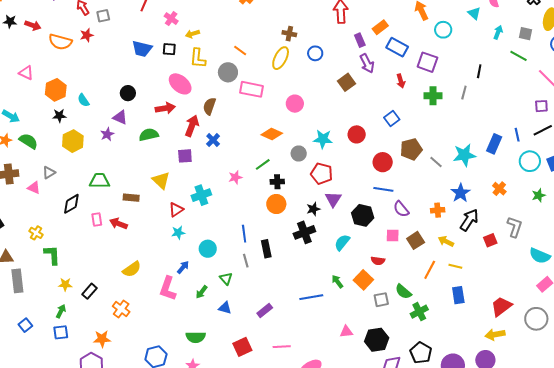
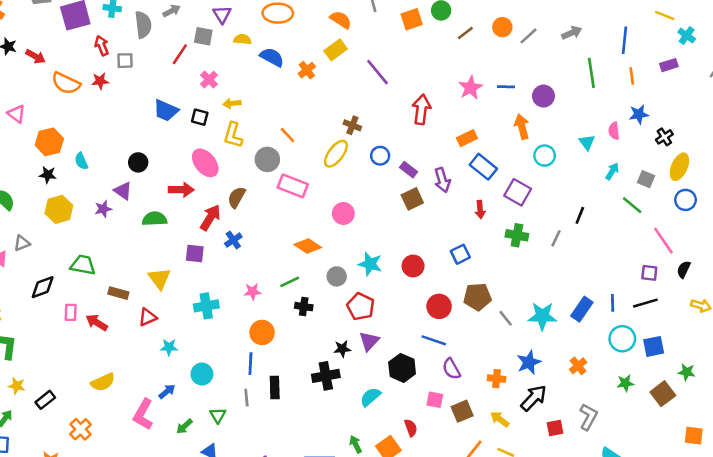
purple rectangle: (360, 40) -> (409, 170), moved, turned -40
orange circle: (276, 204) -> (262, 332), moved
red triangle: (176, 210) -> (148, 317), moved
red semicircle: (378, 261) -> (411, 428), turned -128

